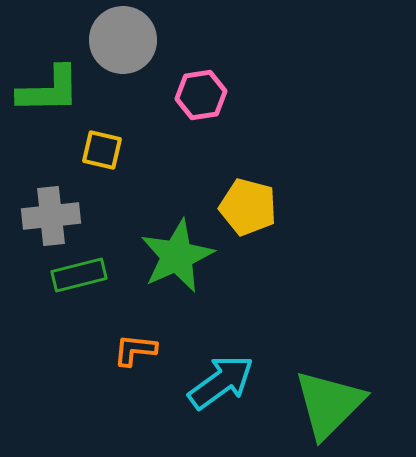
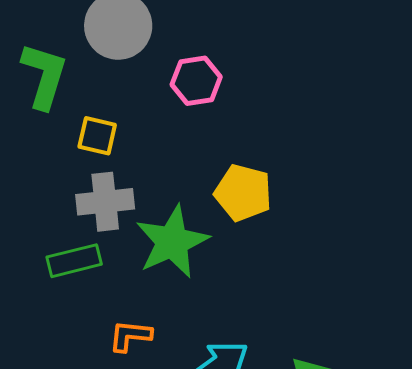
green L-shape: (49, 90) -> (44, 76), turned -72
gray cross: (51, 216) -> (105, 202), moved

